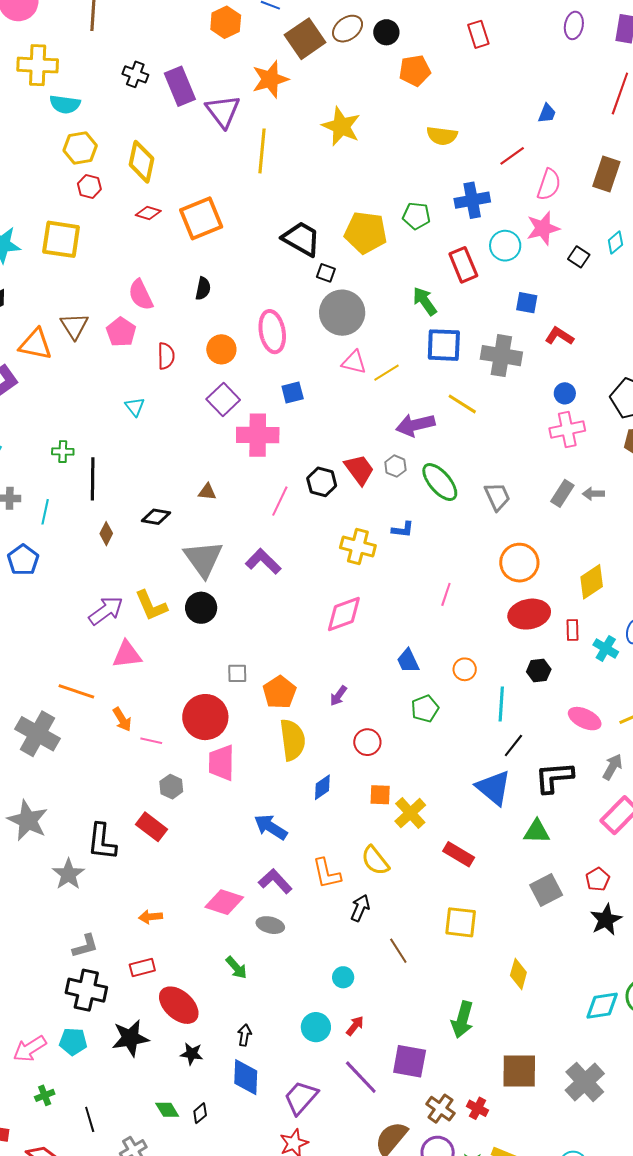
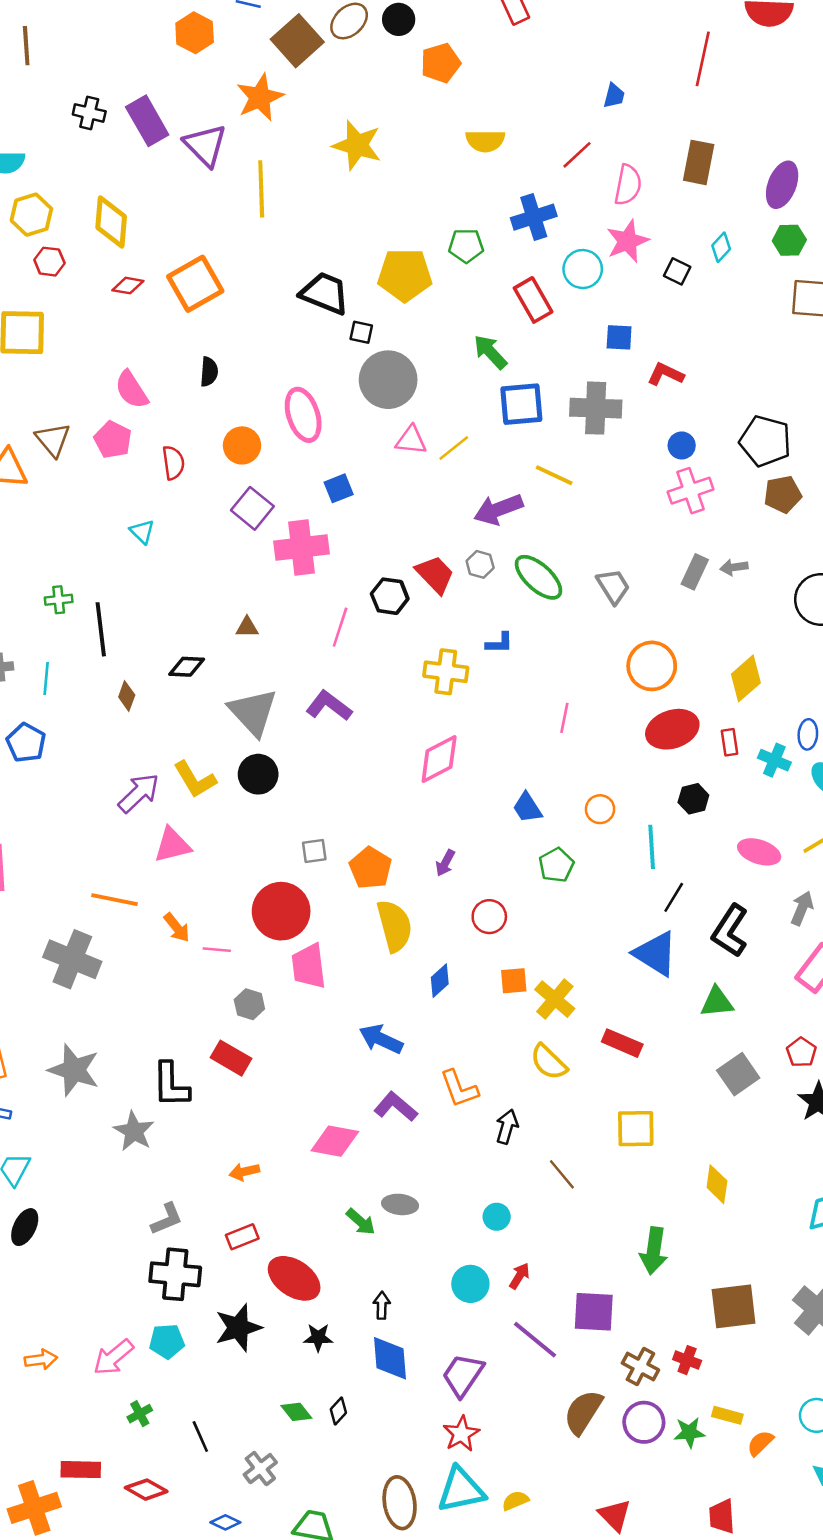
black L-shape: (554, 777) -> (730, 931), turned -45
yellow semicircle: (375, 861) -> (549, 1062), moved
gray ellipse: (270, 925) -> (400, 1204), moved

